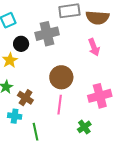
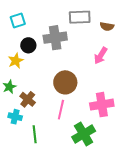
brown semicircle: (97, 18) -> (107, 26), size x0.6
pink arrow: (94, 47) -> (101, 56), turned 48
green cross: (84, 127) -> (84, 134), size x1.6

